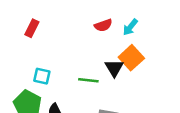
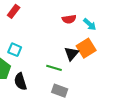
cyan arrow: (130, 27) -> (90, 24), turned -96
green line: (88, 80) -> (54, 68), moved

